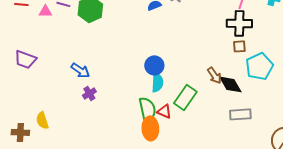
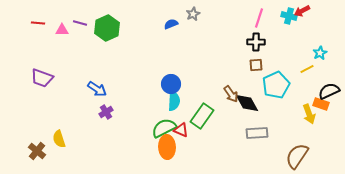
black cross: (239, 23) -> (256, 42), size x0.7
green semicircle: (147, 109) -> (164, 128), turned -105
brown cross: (20, 132) -> (37, 151), turned 36

